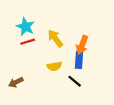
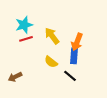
cyan star: (25, 27) -> (24, 25), turned 30
yellow semicircle: (54, 66) -> (51, 62), turned 48

